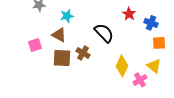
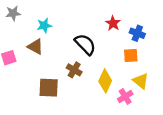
orange square: (159, 43) -> (131, 55), moved
brown cross: (83, 53) -> (74, 70), moved
brown square: (62, 58) -> (49, 88), moved

